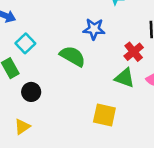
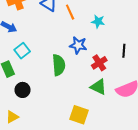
red cross: (134, 52) -> (99, 63), moved
green semicircle: (73, 56) -> (59, 65), turned 50

